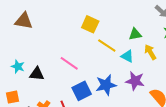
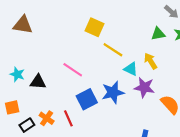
green triangle: (135, 34) -> (158, 34), moved
yellow arrow: (150, 52) -> (151, 61), moved
cyan triangle: (127, 56) -> (131, 69), moved

